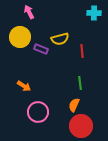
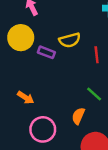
green line: (80, 83) -> (94, 94), turned -40
orange semicircle: (74, 105) -> (78, 116), moved

